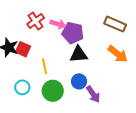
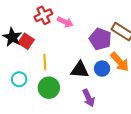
purple pentagon: (73, 33) -> (100, 39), moved
black triangle: (79, 54) -> (80, 70), moved
blue circle: (79, 81) -> (102, 69), moved

